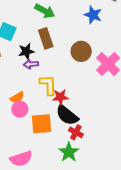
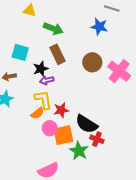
yellow L-shape: (48, 85) -> (43, 100), moved
red star: (60, 97) -> (61, 110), moved
pink circle: (20, 109) -> (50, 128), moved
green star: (69, 152) -> (79, 151), moved

